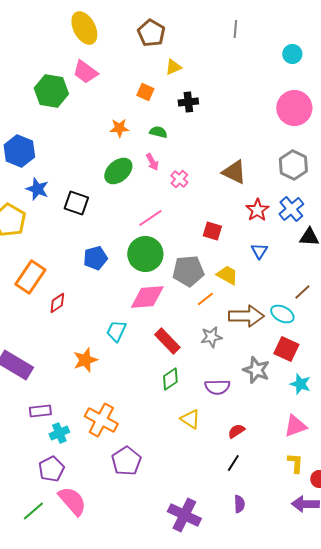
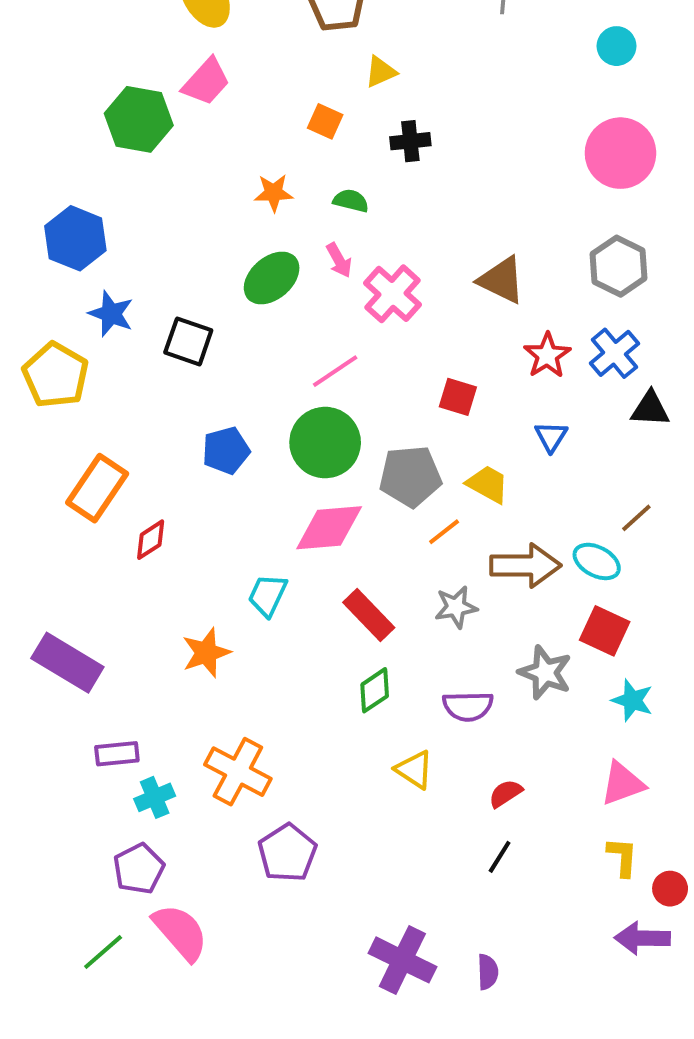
pink trapezoid: (85, 72) -> (206, 82), turned -84
pink cross: (179, 179) -> (393, 294), size x1.6
purple semicircle: (239, 504) -> (488, 972), moved

